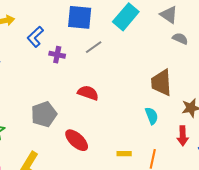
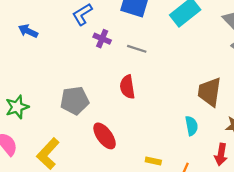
gray line: (94, 47) -> (137, 49), moved, turned 42
red semicircle: (88, 93) -> (127, 87), turned -130

